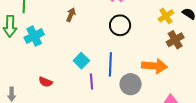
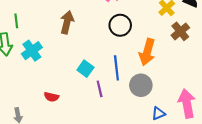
brown arrow: (71, 15) -> (67, 22), size x1.5
orange arrow: (154, 66) -> (147, 52), moved, turned 110

